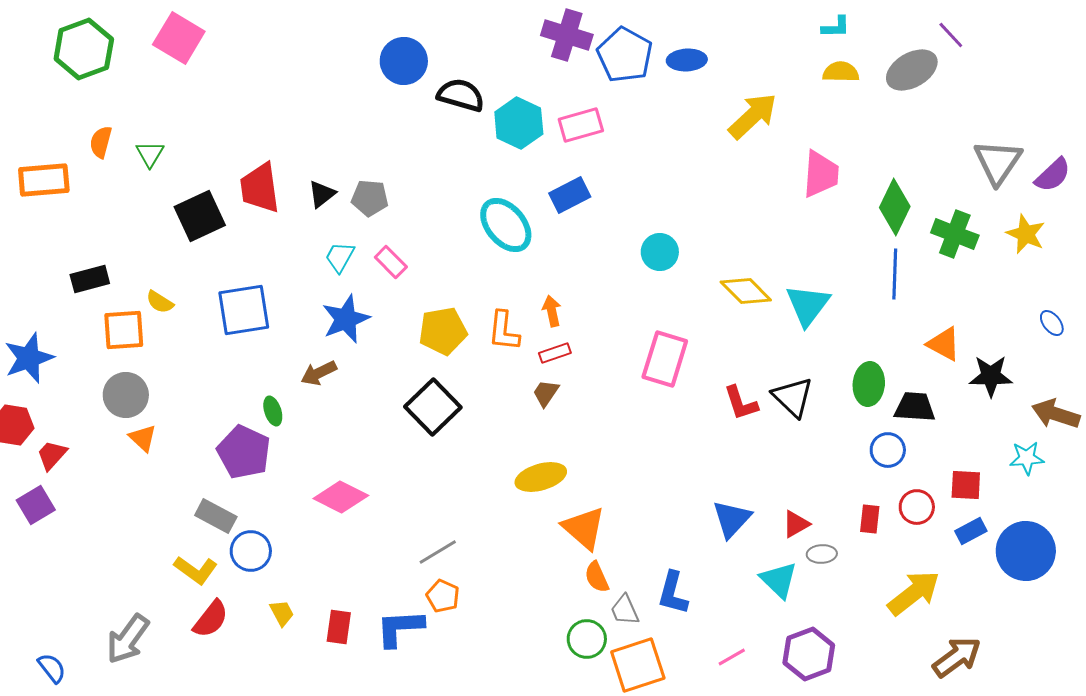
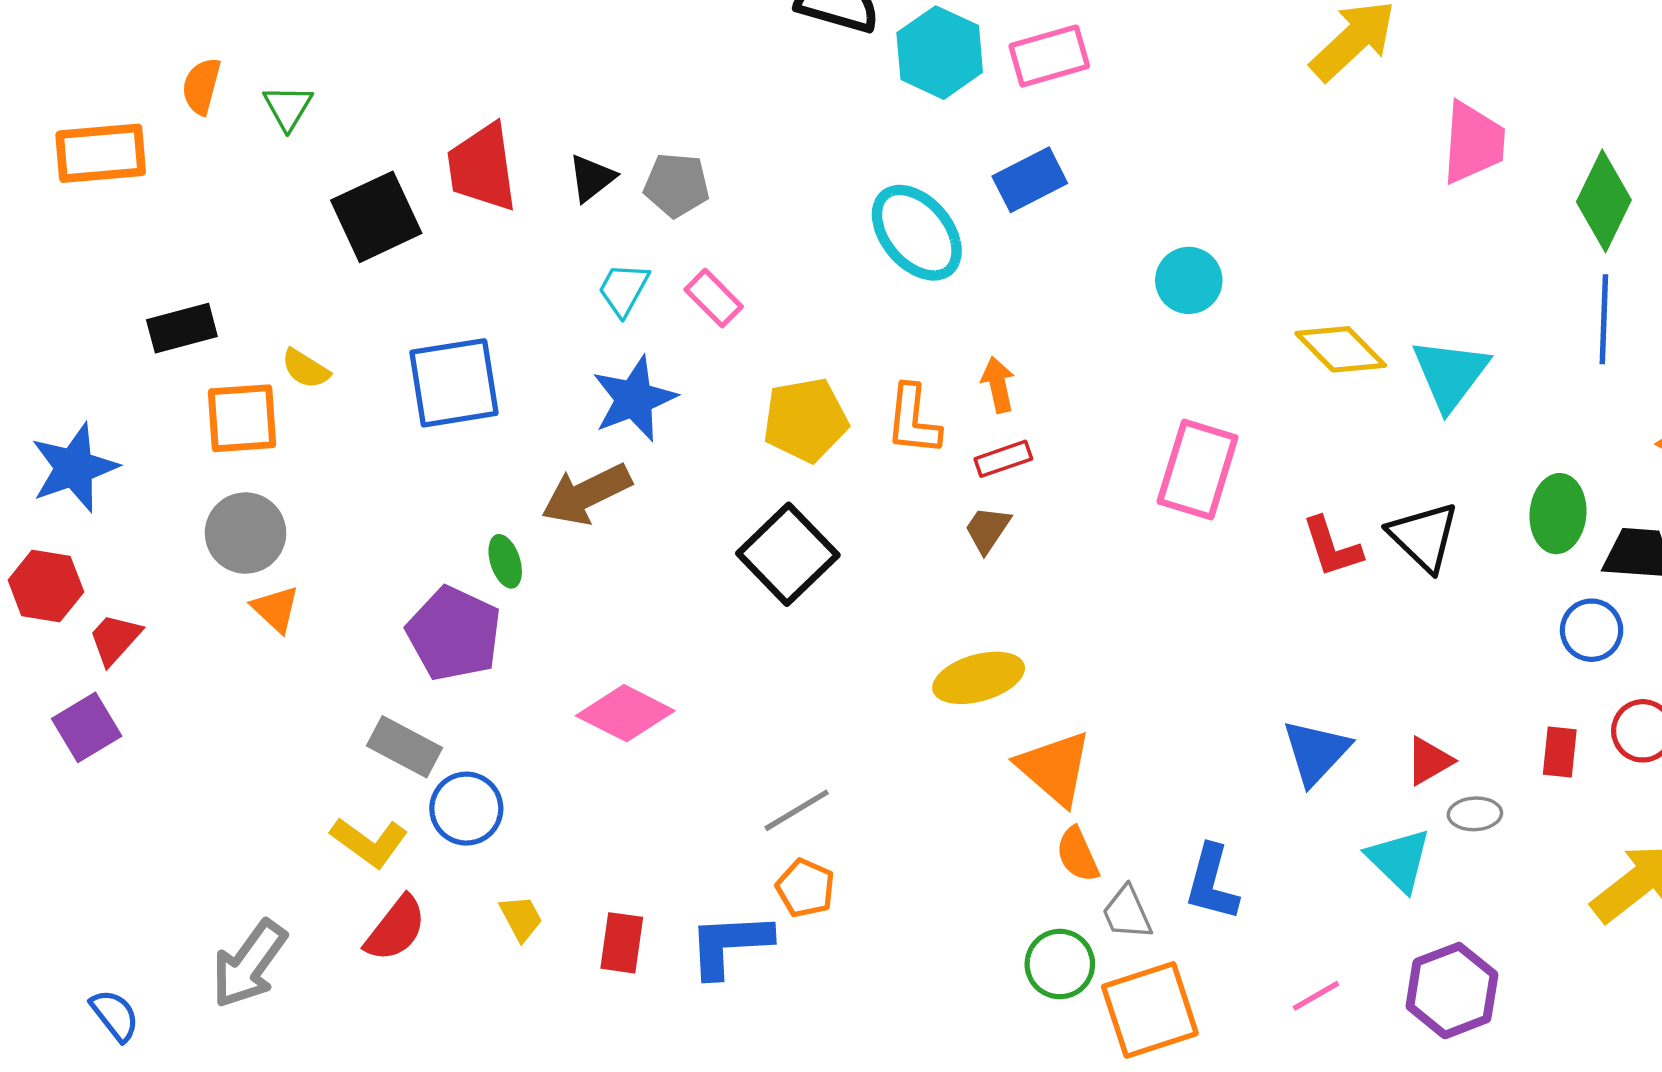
brown arrow: (319, 373) -> (586, 494), size x1.4

